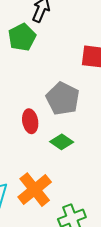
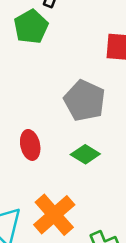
red ellipse: (30, 121) -> (30, 145), moved

